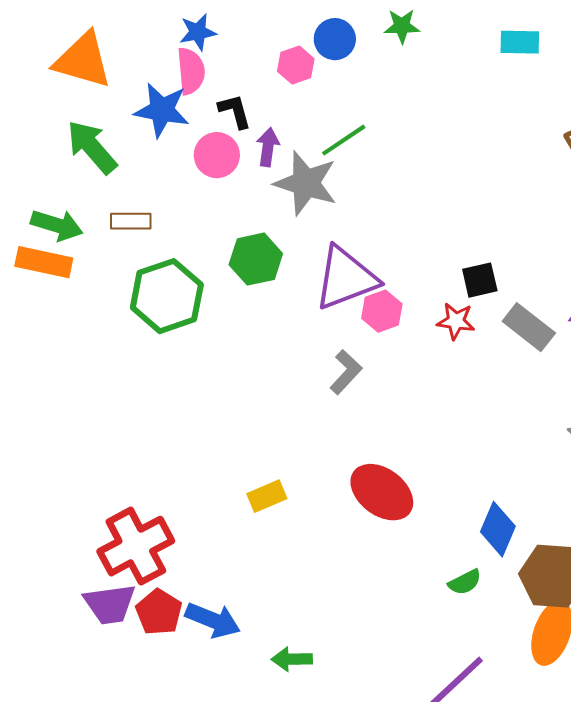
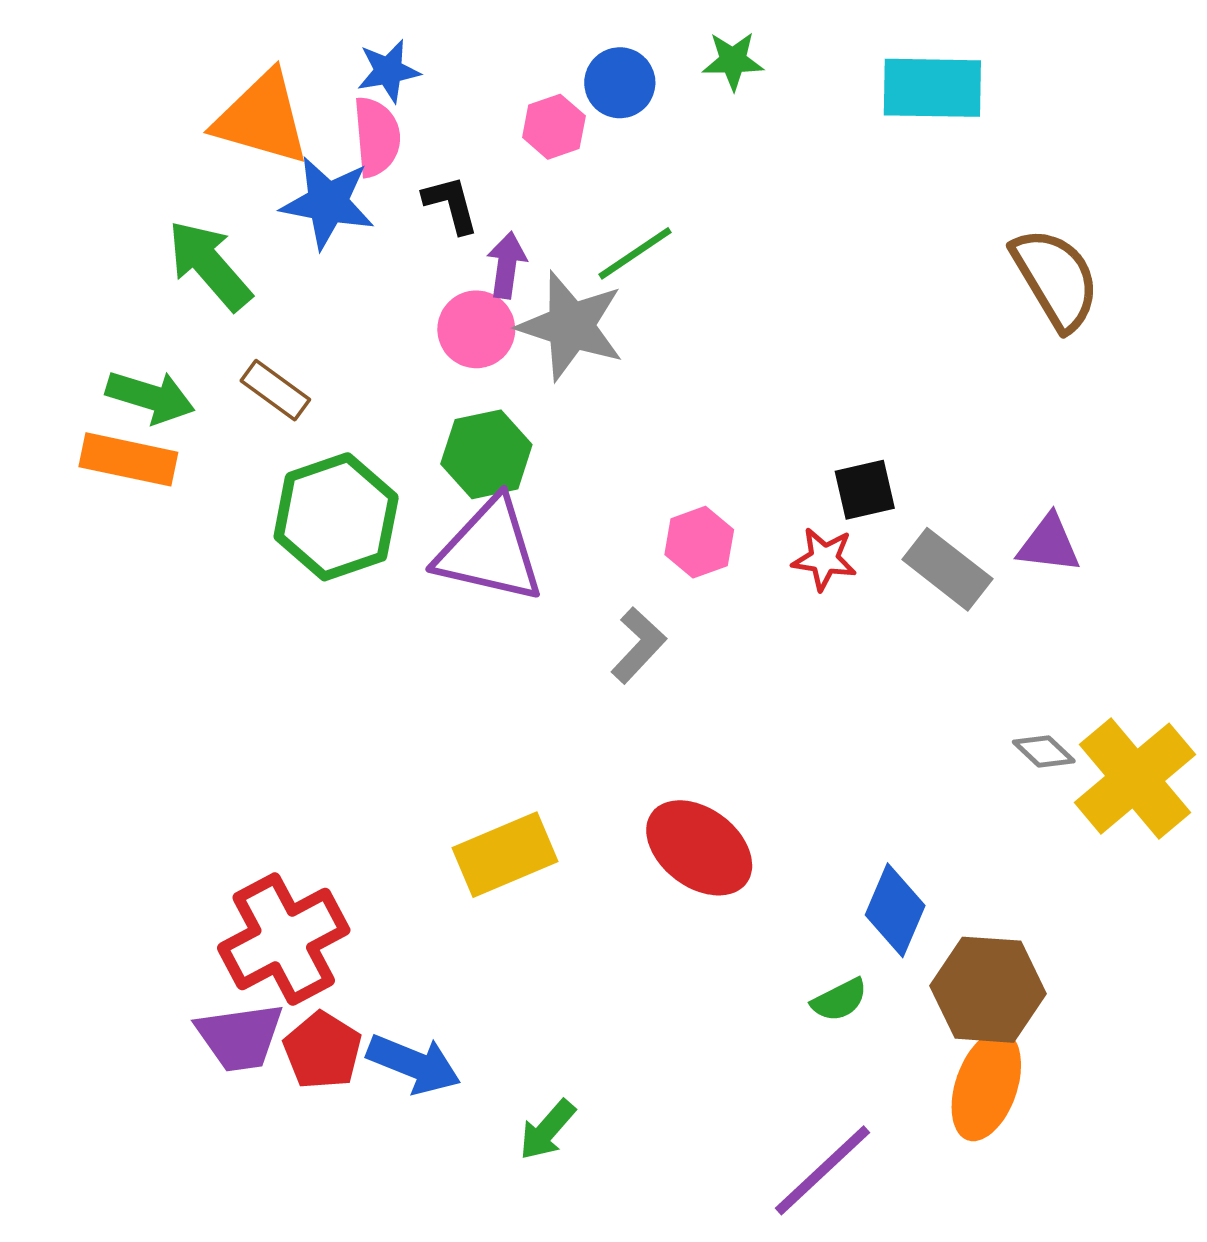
cyan rectangle: (520, 42) -> (932, 88), size x1.5
orange triangle: (83, 60) -> (262, 118), moved
pink circle: (217, 155) -> (476, 329), moved
brown rectangle: (131, 221) -> (275, 390), turned 36
purple triangle: (346, 278) -> (490, 551), moved, turned 34
yellow rectangle: (267, 496) -> (505, 855), size x1.5
green arrow: (292, 659) -> (547, 1130), turned -48

